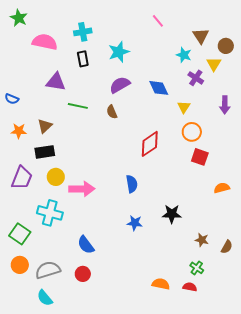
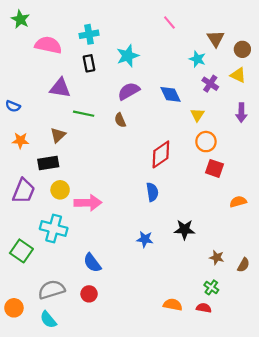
yellow triangle: (214, 64) -> (238, 75), moved, turned -35
brown triangle: (45, 126) -> (58, 135), moved
blue semicircle: (132, 184) -> (152, 192), moved
orange circle: (20, 265) -> (14, 308), moved

